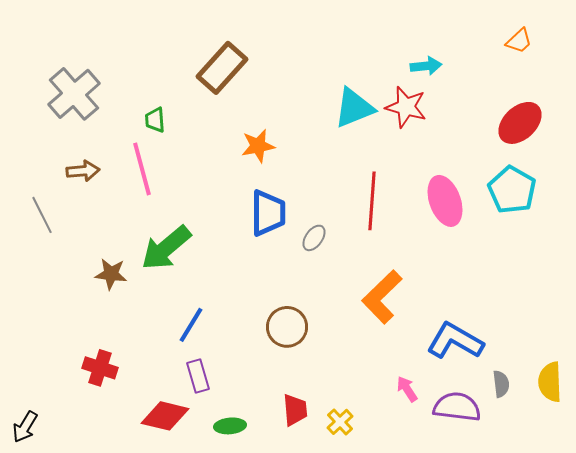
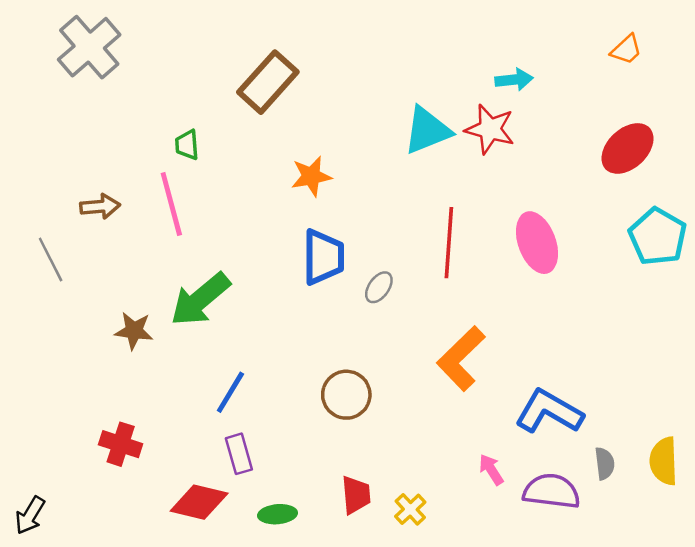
gray cross: (74, 94) -> (89, 47), moved
cyan pentagon: (512, 190) -> (658, 237), moved

